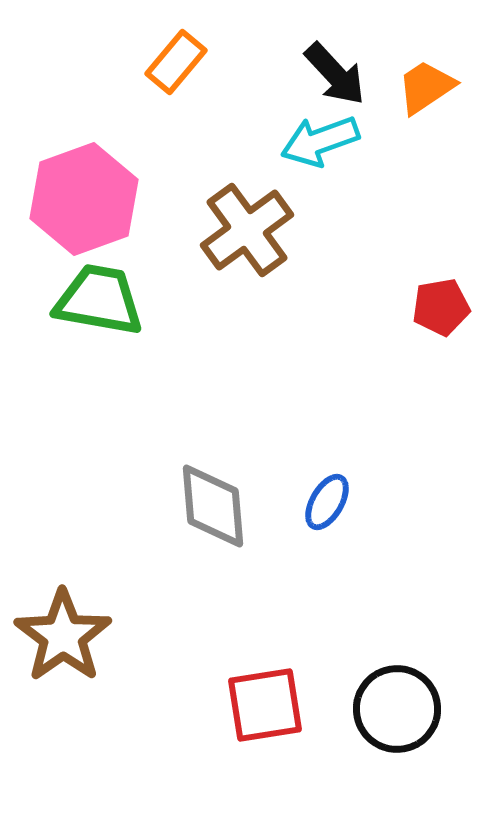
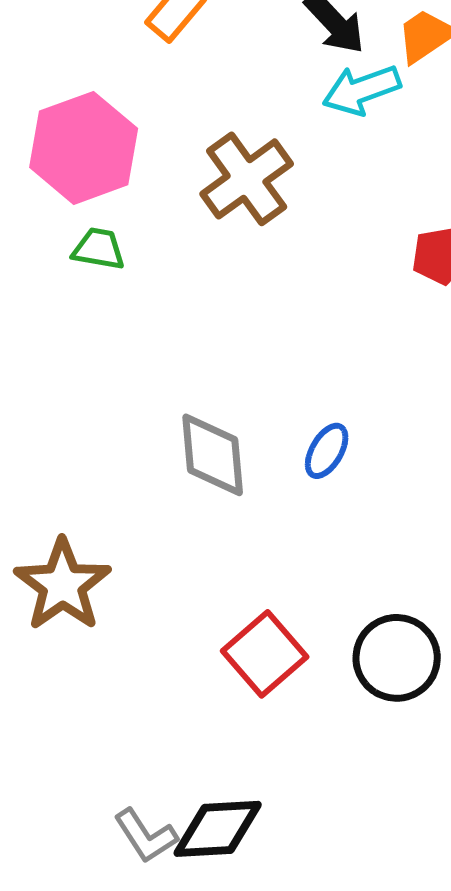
cyan arrow: (320, 141) -> (362, 90), moved
green trapezoid: (99, 300) -> (99, 249), size x0.6
red square: (265, 705) -> (265, 654), turned -32

